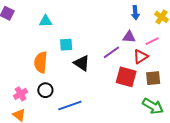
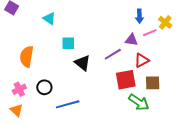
cyan triangle: (46, 21) -> (49, 18), turned 32
pink line: (152, 41) -> (150, 33), moved
orange semicircle: (41, 62) -> (27, 57), moved
red square: (126, 77) -> (126, 80), turned -30
green arrow: (153, 106) -> (139, 102), moved

